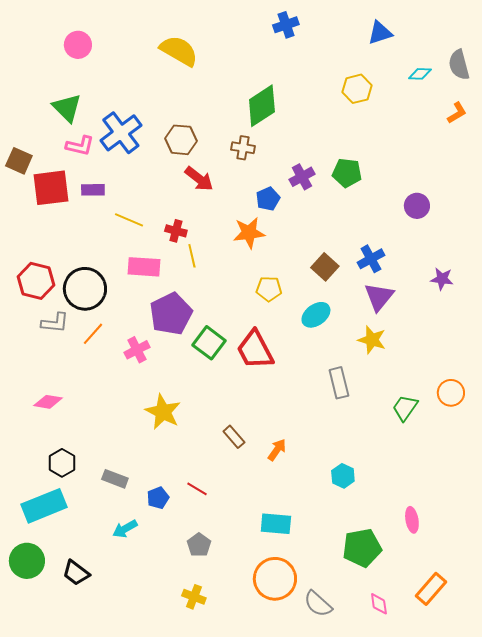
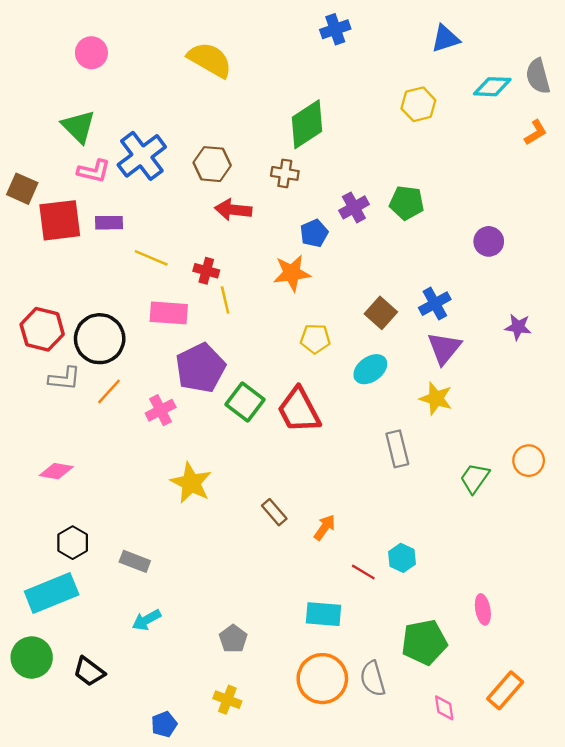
cyan diamond: (420, 74) -> (492, 87), size x1.4
red arrow: (199, 179) -> (233, 210), turned 148
red line: (197, 489) -> (363, 572), moved
blue pentagon: (158, 498) -> (164, 724), moved
gray semicircle: (318, 604) -> (373, 679), moved, turned 32

